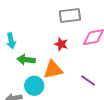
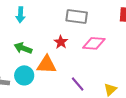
cyan arrow: (11, 41) -> (20, 15), moved

